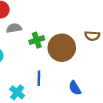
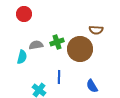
gray semicircle: (14, 28) -> (36, 45), moved
brown semicircle: (92, 36) -> (96, 30), moved

